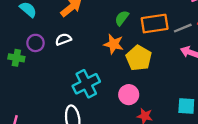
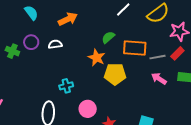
yellow pentagon: (139, 58) -> (115, 74), turned 30
cyan cross: (86, 84) -> (66, 86), size x0.6
pink circle: (129, 95) -> (88, 109), moved

